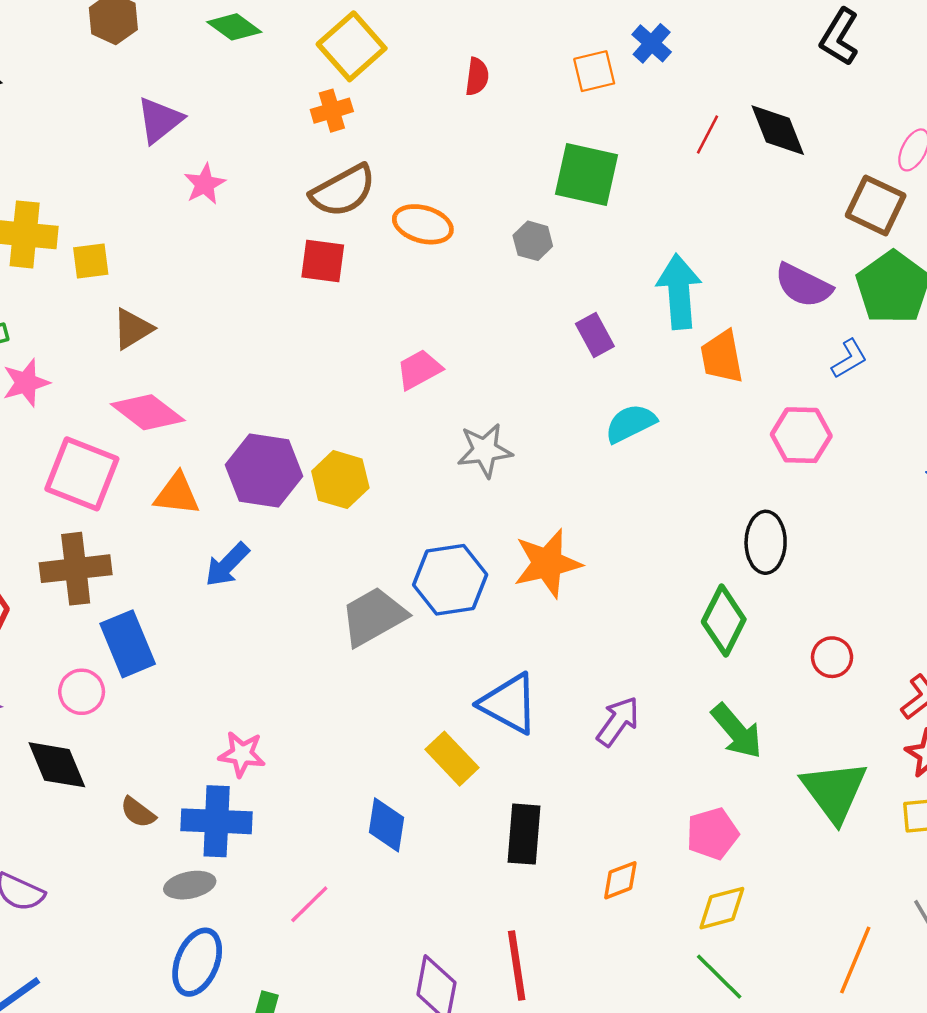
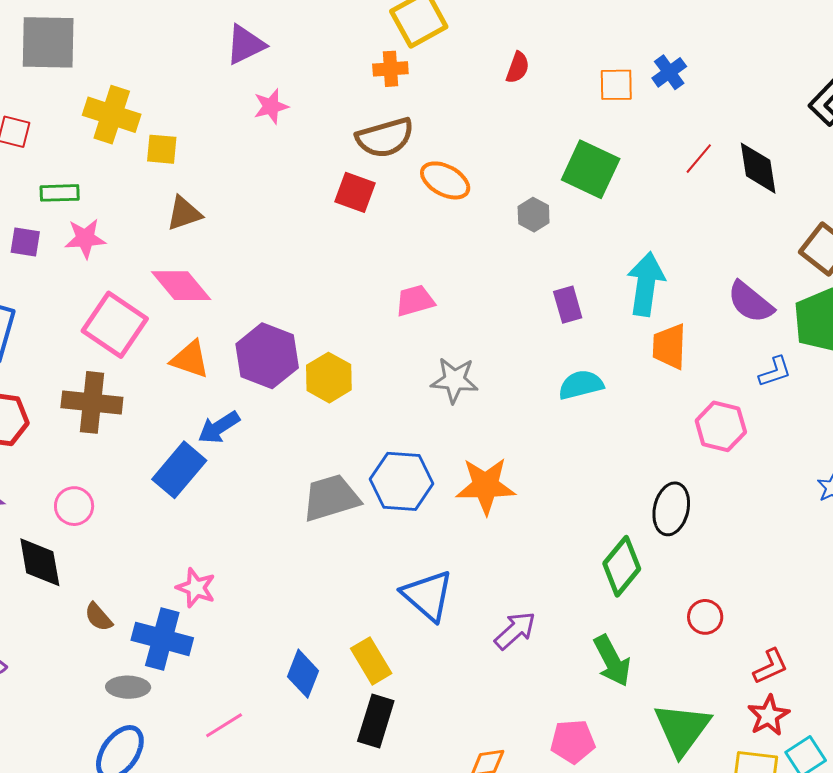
blue rectangle: (128, 644) -> (179, 470), moved, turned 50
yellow rectangle: (452, 759) -> (371, 661), moved
black rectangle: (524, 834) -> (376, 721), moved

